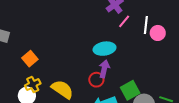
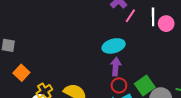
orange square: (30, 59) -> (21, 73), moved
red circle: (96, 80) -> (119, 85), moved

